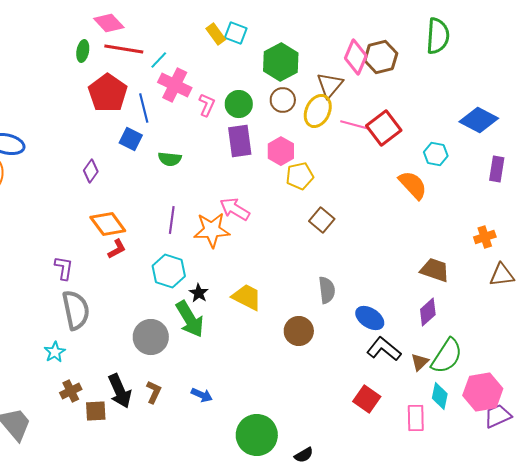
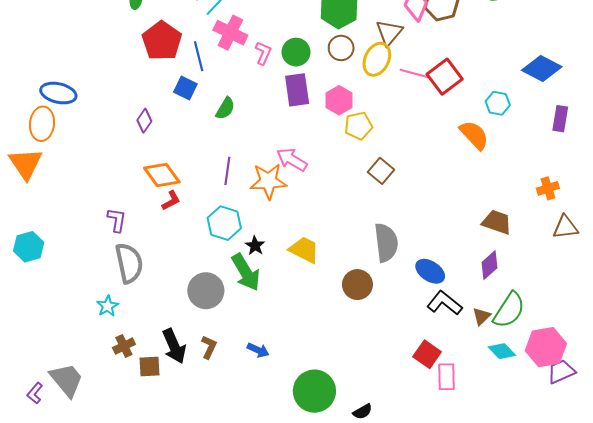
green semicircle: (170, 159) -> (225, 108), turned -65
gray semicircle: (327, 290) -> (386, 243), size x1.4
cyan diamond: (440, 396) -> (502, 351), turned -56
pink rectangle: (416, 418) -> (447, 377), moved

